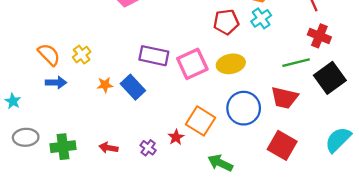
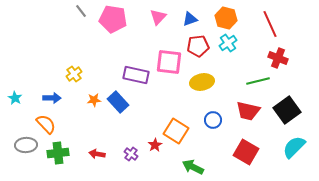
orange semicircle: (49, 55) -> (46, 124), moved
pink square: (192, 64) -> (169, 62), moved, turned 32
black square: (330, 78) -> (287, 110), moved
cyan star: (13, 101) -> (15, 98), moved
blue circle: (244, 108) -> (213, 120), size x0.6

